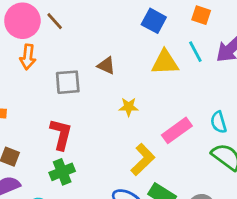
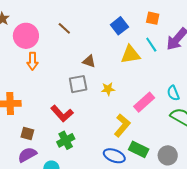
brown line: (55, 21) -> (64, 28), moved
blue square: (154, 21) -> (119, 26), turned 30
gray square: (68, 82) -> (78, 84), moved
red L-shape: (61, 134) -> (62, 114), turned 130

